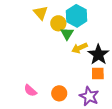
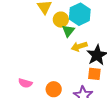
pink semicircle: (30, 90) -> (25, 83), turned -32

